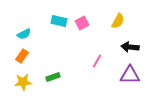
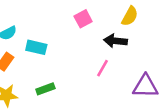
cyan rectangle: (59, 21) -> (36, 47), moved
black arrow: (130, 47) -> (115, 41), moved

